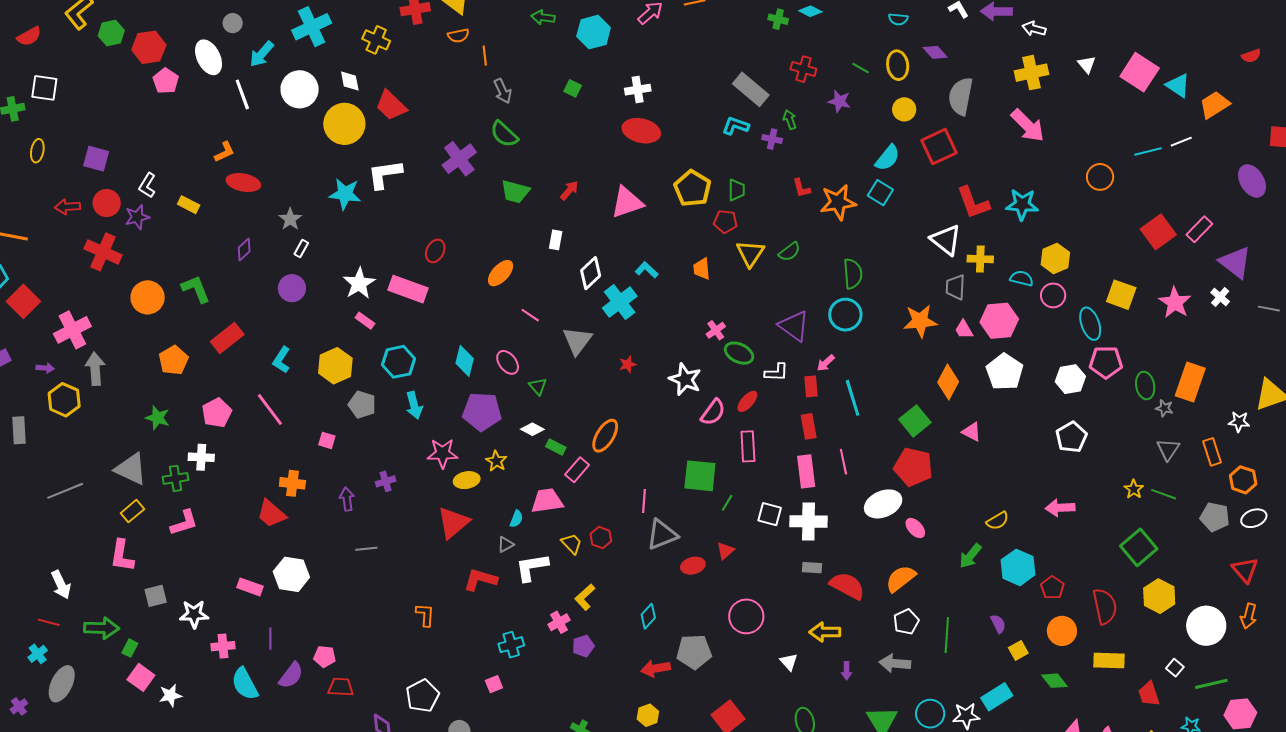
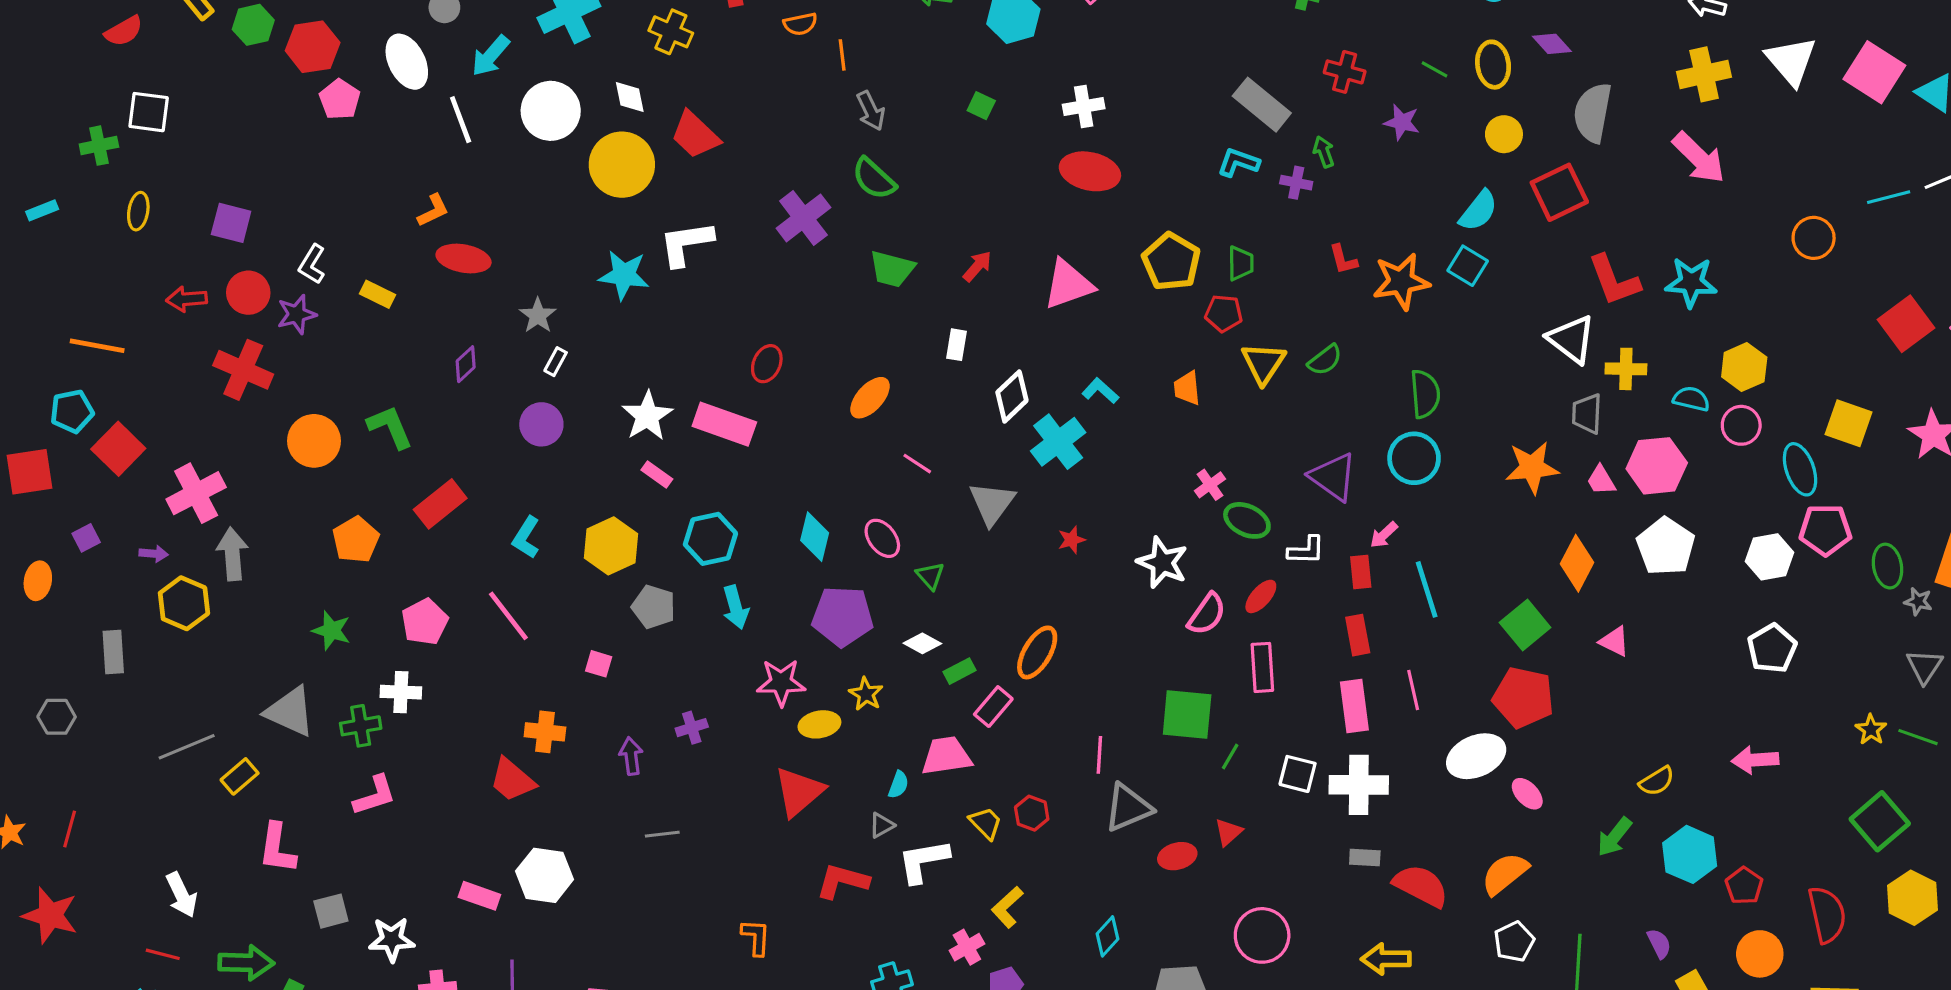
white triangle: (1087, 64) -> (1791, 61), size x1.8
green rectangle: (556, 447) -> (959, 671), turned -54
yellow rectangle: (132, 511) -> (240, 776), moved

